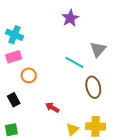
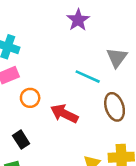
black rectangle: (14, 100) -> (21, 140), moved
red arrow: (52, 107) -> (64, 114), moved, size x1.5

